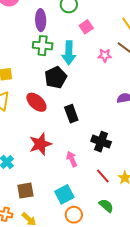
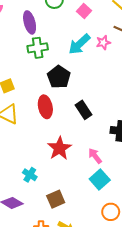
pink square: (86, 27) -> (84, 11), moved
cyan arrow: (69, 53) -> (79, 44), moved, turned 60
red ellipse: (36, 102) -> (45, 107), turned 50
cyan square: (64, 194) -> (100, 179), moved

